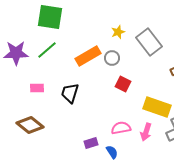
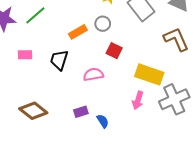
orange rectangle: (88, 56) -> (78, 32), moved, size x0.7
brown diamond: (30, 125) -> (33, 111), moved
pink semicircle: (121, 128) -> (93, 74), moved

